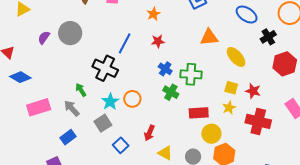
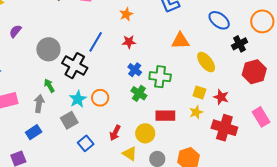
gray circle: (70, 33) -> (48, 49), moved
gray arrow: (72, 108) -> (39, 104), turned 48
yellow circle: (211, 134) -> (145, 133), moved

